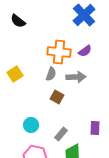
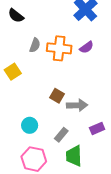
gray semicircle: (51, 74) -> (35, 45), moved
gray arrow: (76, 77) -> (77, 105), moved
purple rectangle: (95, 128) -> (97, 128), turned 64

